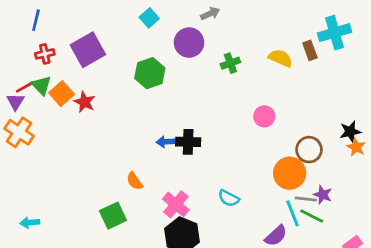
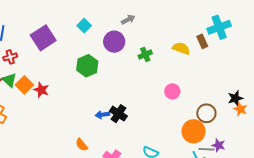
purple square: (88, 50) -> (43, 38), moved
black cross: (188, 142) -> (118, 114), turned 36

